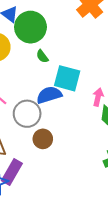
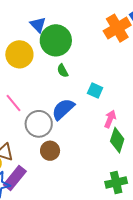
cyan square: (67, 78) -> (95, 91), moved, size x0.6
blue semicircle: (49, 95) -> (63, 109), turned -35

